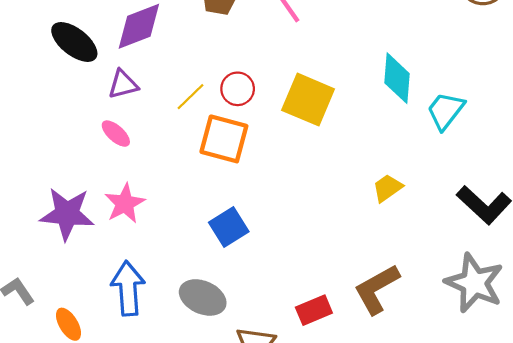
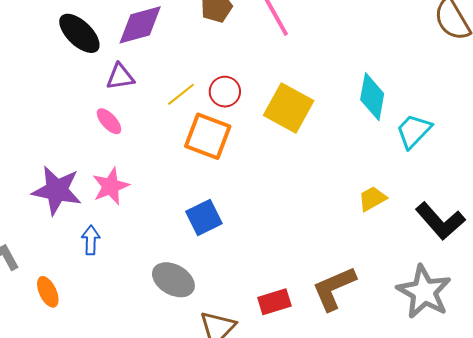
yellow trapezoid: (387, 188) -> (372, 199), moved
blue arrow: (128, 288) -> (91, 240), moved, size x0.6

